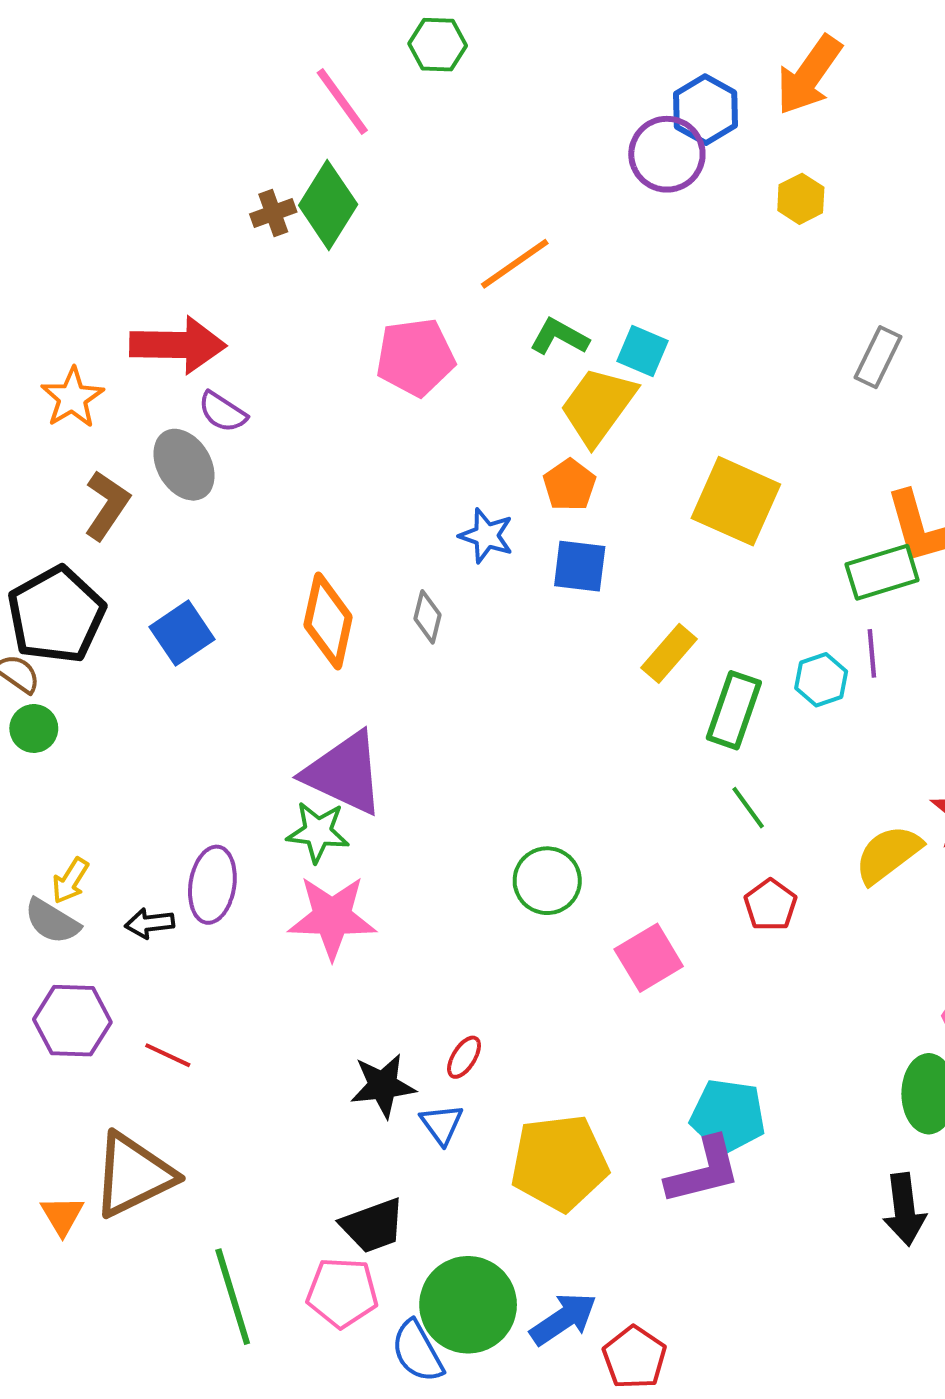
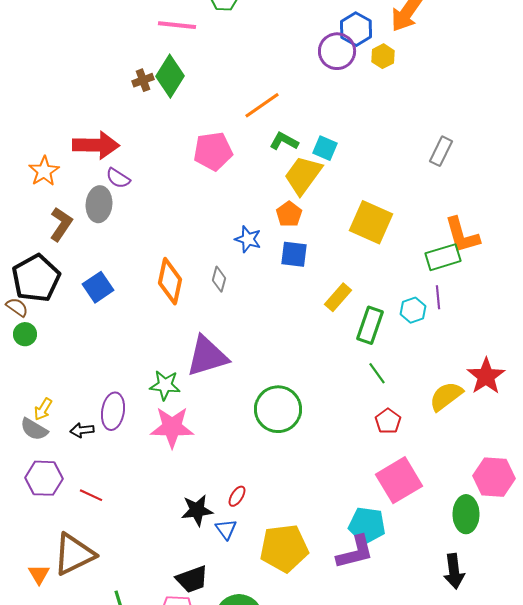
pink line: (342, 101) -> (177, 25), turned -48
yellow hexagon: (801, 199) -> (383, 56), moved
gray ellipse: (184, 465) -> (99, 204), turned 36
purple triangle: (344, 773) -> (207, 356), moved, turned -42
green circle: (547, 881) -> (278, 409), size x1.4
pink square: (649, 958) -> (399, 480), moved, size x1.4

